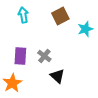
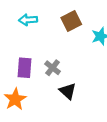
cyan arrow: (23, 15) -> (28, 20), turned -84

